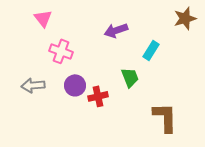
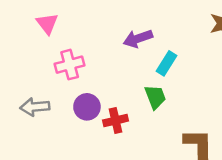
cyan rectangle: (151, 50) -> (166, 63), moved
pink cross: (61, 51) -> (70, 65), turned -35

